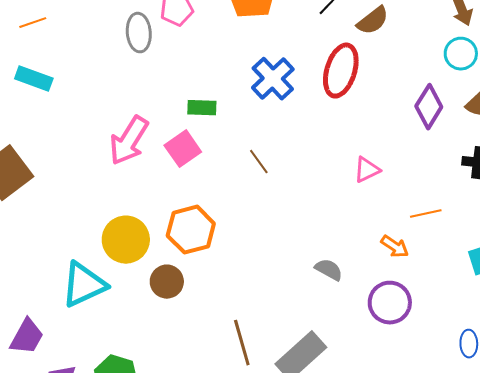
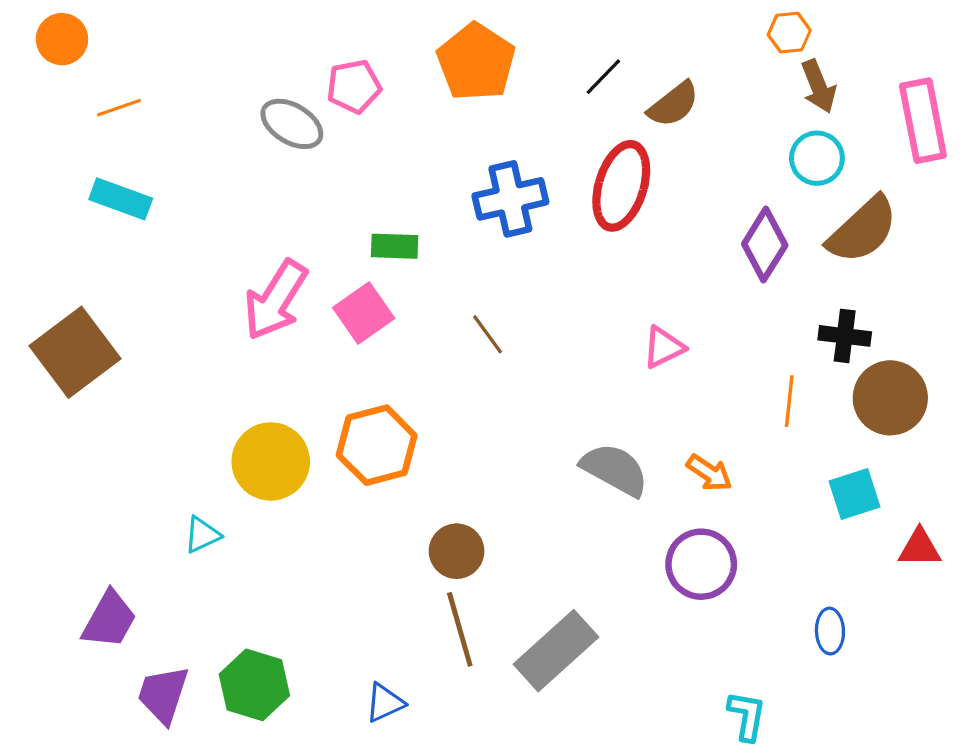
gray ellipse: (139, 33) -> (292, 124), turned -54
blue cross: (273, 79) -> (510, 199), turned 30
orange line: (426, 214) -> (789, 401), moved, turned -72
gray semicircle: (329, 270) -> (615, 470), moved, size x1.5
brown circle: (167, 282) -> (457, 551), moved
cyan triangle: (84, 285) -> (202, 535), size x0.5

